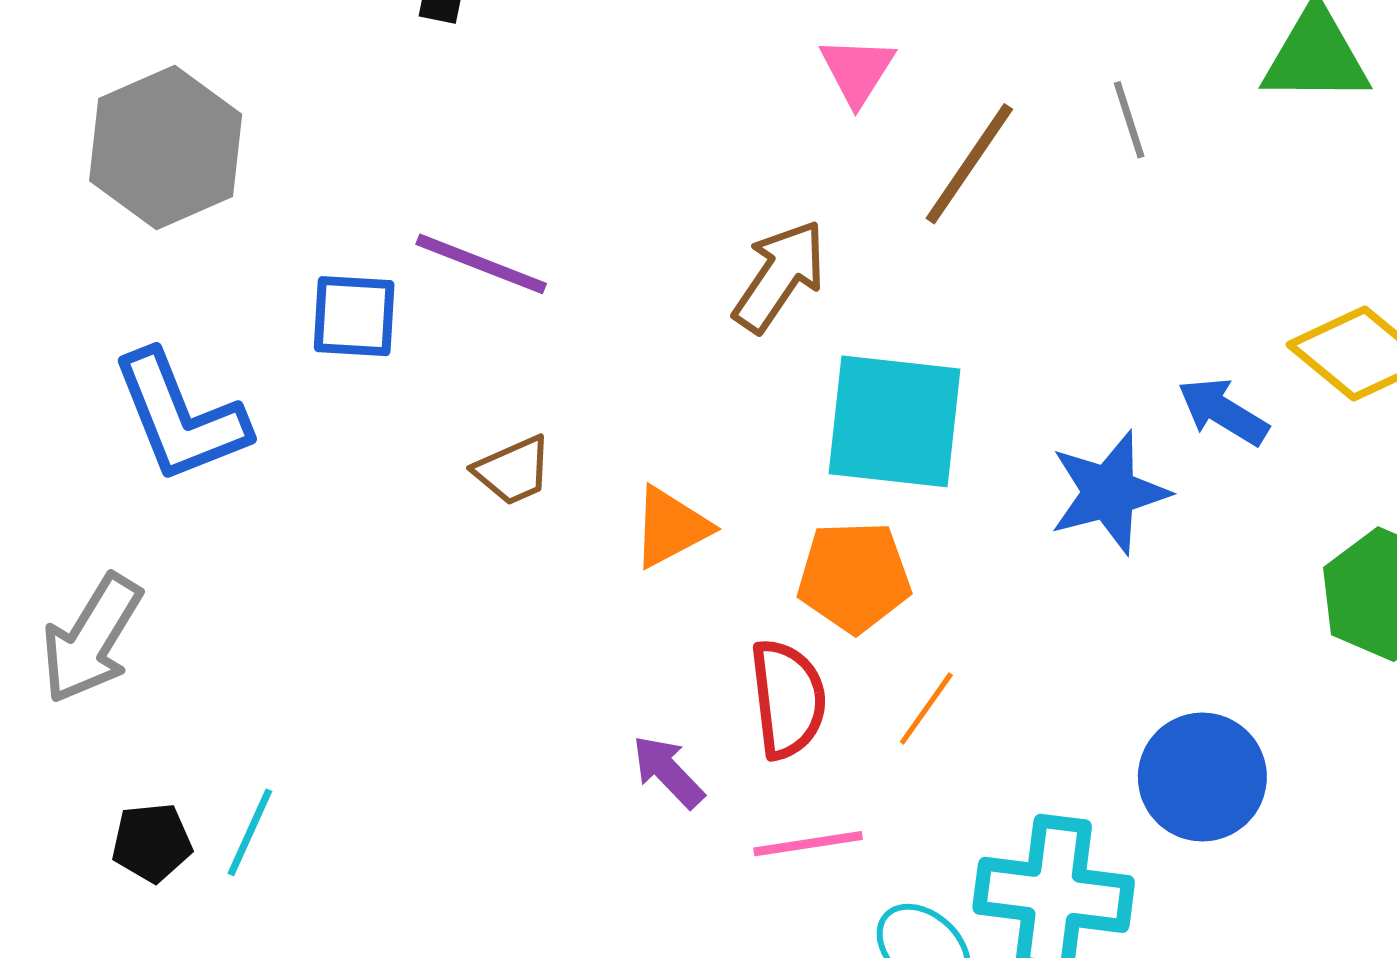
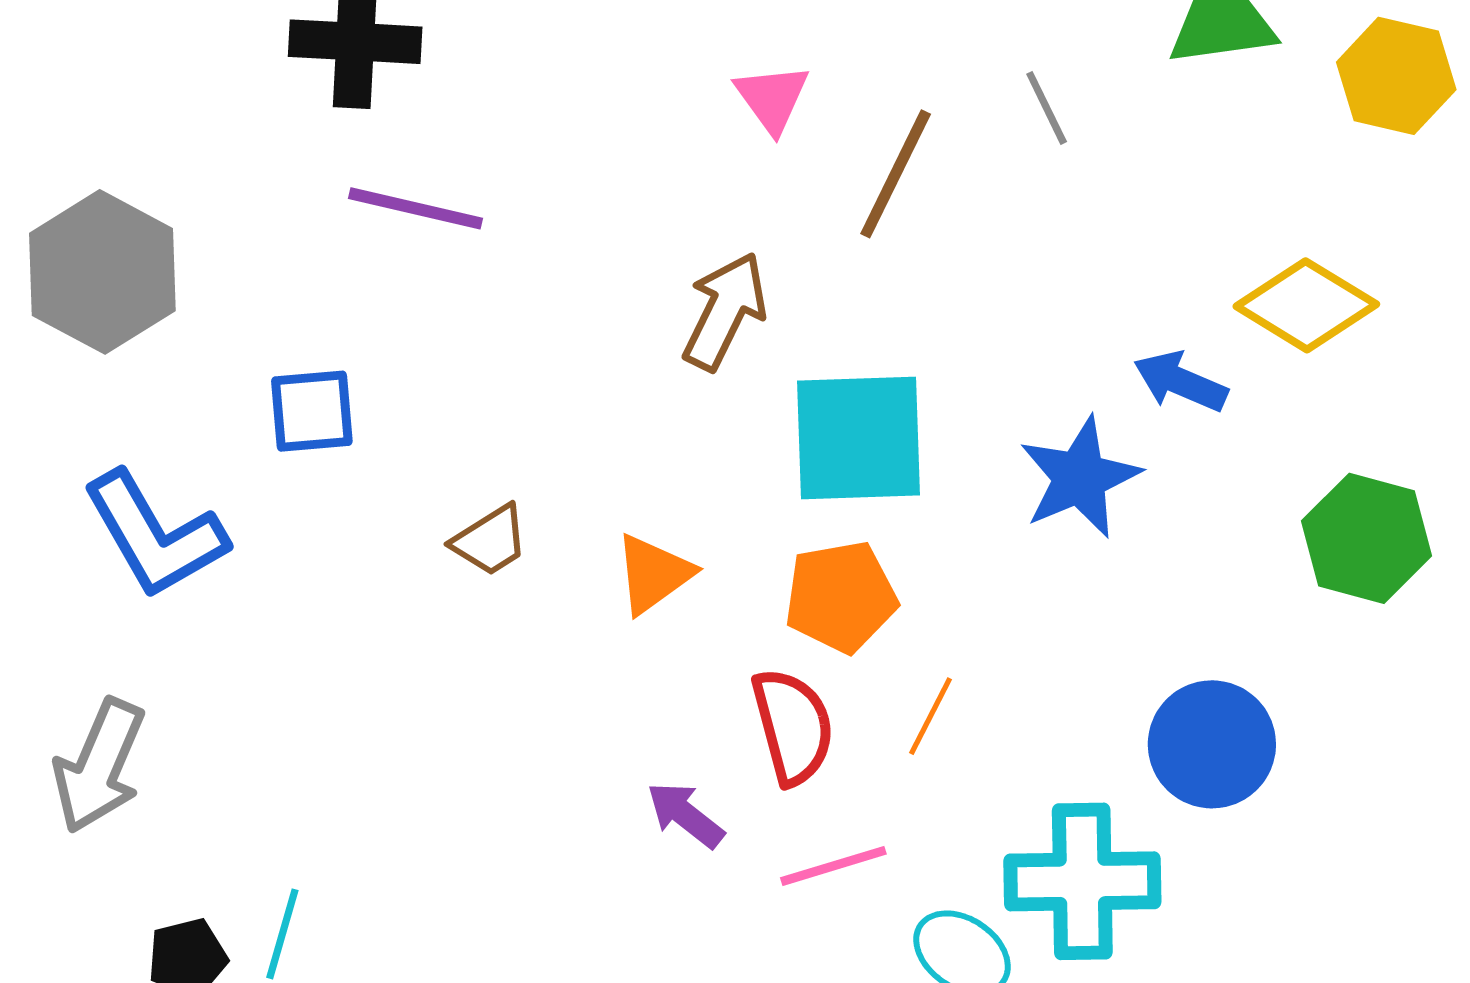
purple line: (481, 264) -> (416, 208), moved

